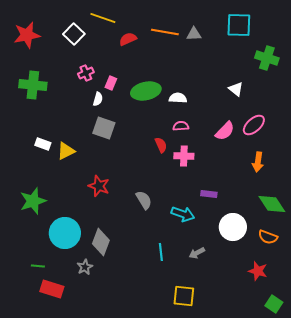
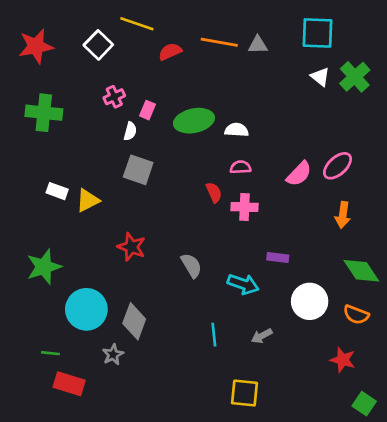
green cross: (267, 58) -> (355, 77), turned 30
white triangle: (236, 89) -> (320, 77), moved

